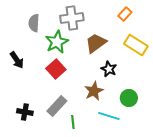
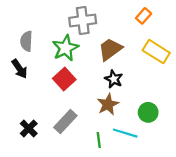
gray semicircle: (34, 23) -> (26, 41), moved
black star: (109, 69) -> (114, 79), moved
black cross: (25, 112) -> (29, 128), turned 35
green line: (73, 122) -> (99, 140), moved

